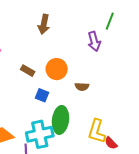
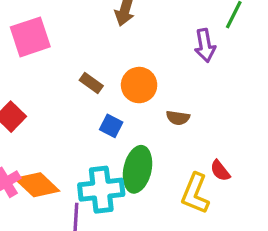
red semicircle: (111, 143) -> (220, 171), moved

